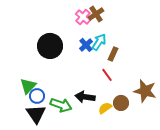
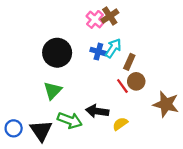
blue cross: (86, 45) -> (98, 52), turned -32
green triangle: (28, 86) -> (53, 91), moved
blue circle: (37, 96) -> (14, 128), moved
brown circle: (121, 103) -> (136, 81), moved

